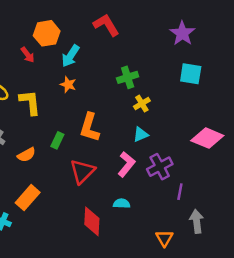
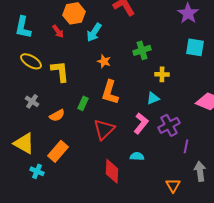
orange star: (68, 85) -> (104, 61), moved
yellow cross: (142, 104) -> (162, 74), moved, turned 32

